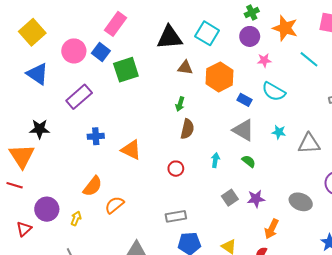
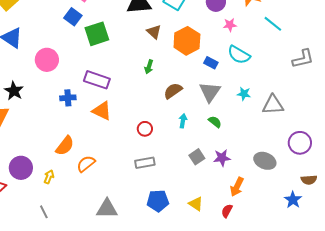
pink circle: (74, 51) -> (47, 60), moved
brown triangle: (185, 68) -> (154, 32), turned 35
purple rectangle: (79, 97) -> (97, 80), moved, turned 60
black star: (40, 129) -> (14, 91), turned 30
brown semicircle: (187, 129) -> (173, 91), moved, turned -138
gray triangle: (243, 130) -> (210, 92), turned 35
gray rectangle: (176, 216) -> (145, 163), moved

